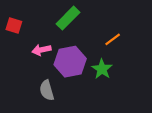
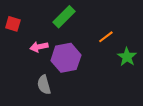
green star: (102, 69) -> (127, 57), moved

